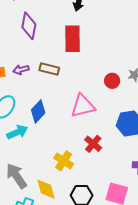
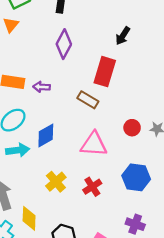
brown rectangle: (49, 69) -> (88, 100), moved
yellow cross: (64, 161) -> (56, 182), moved

